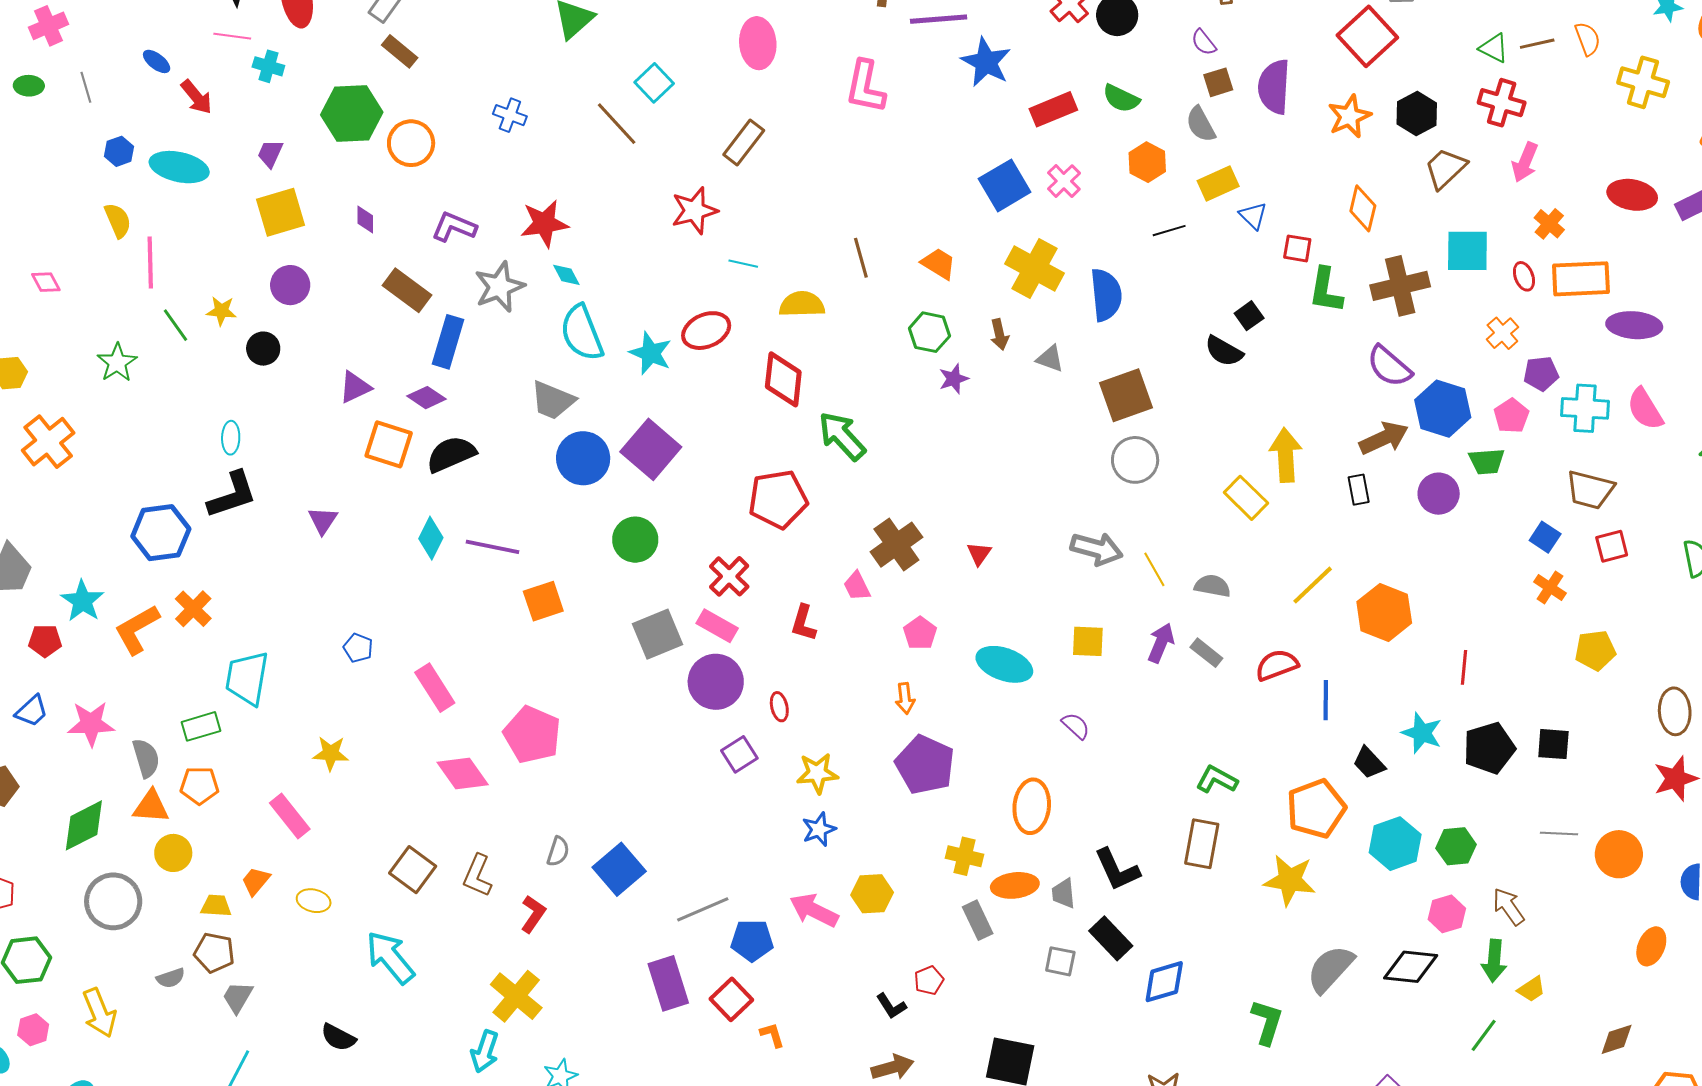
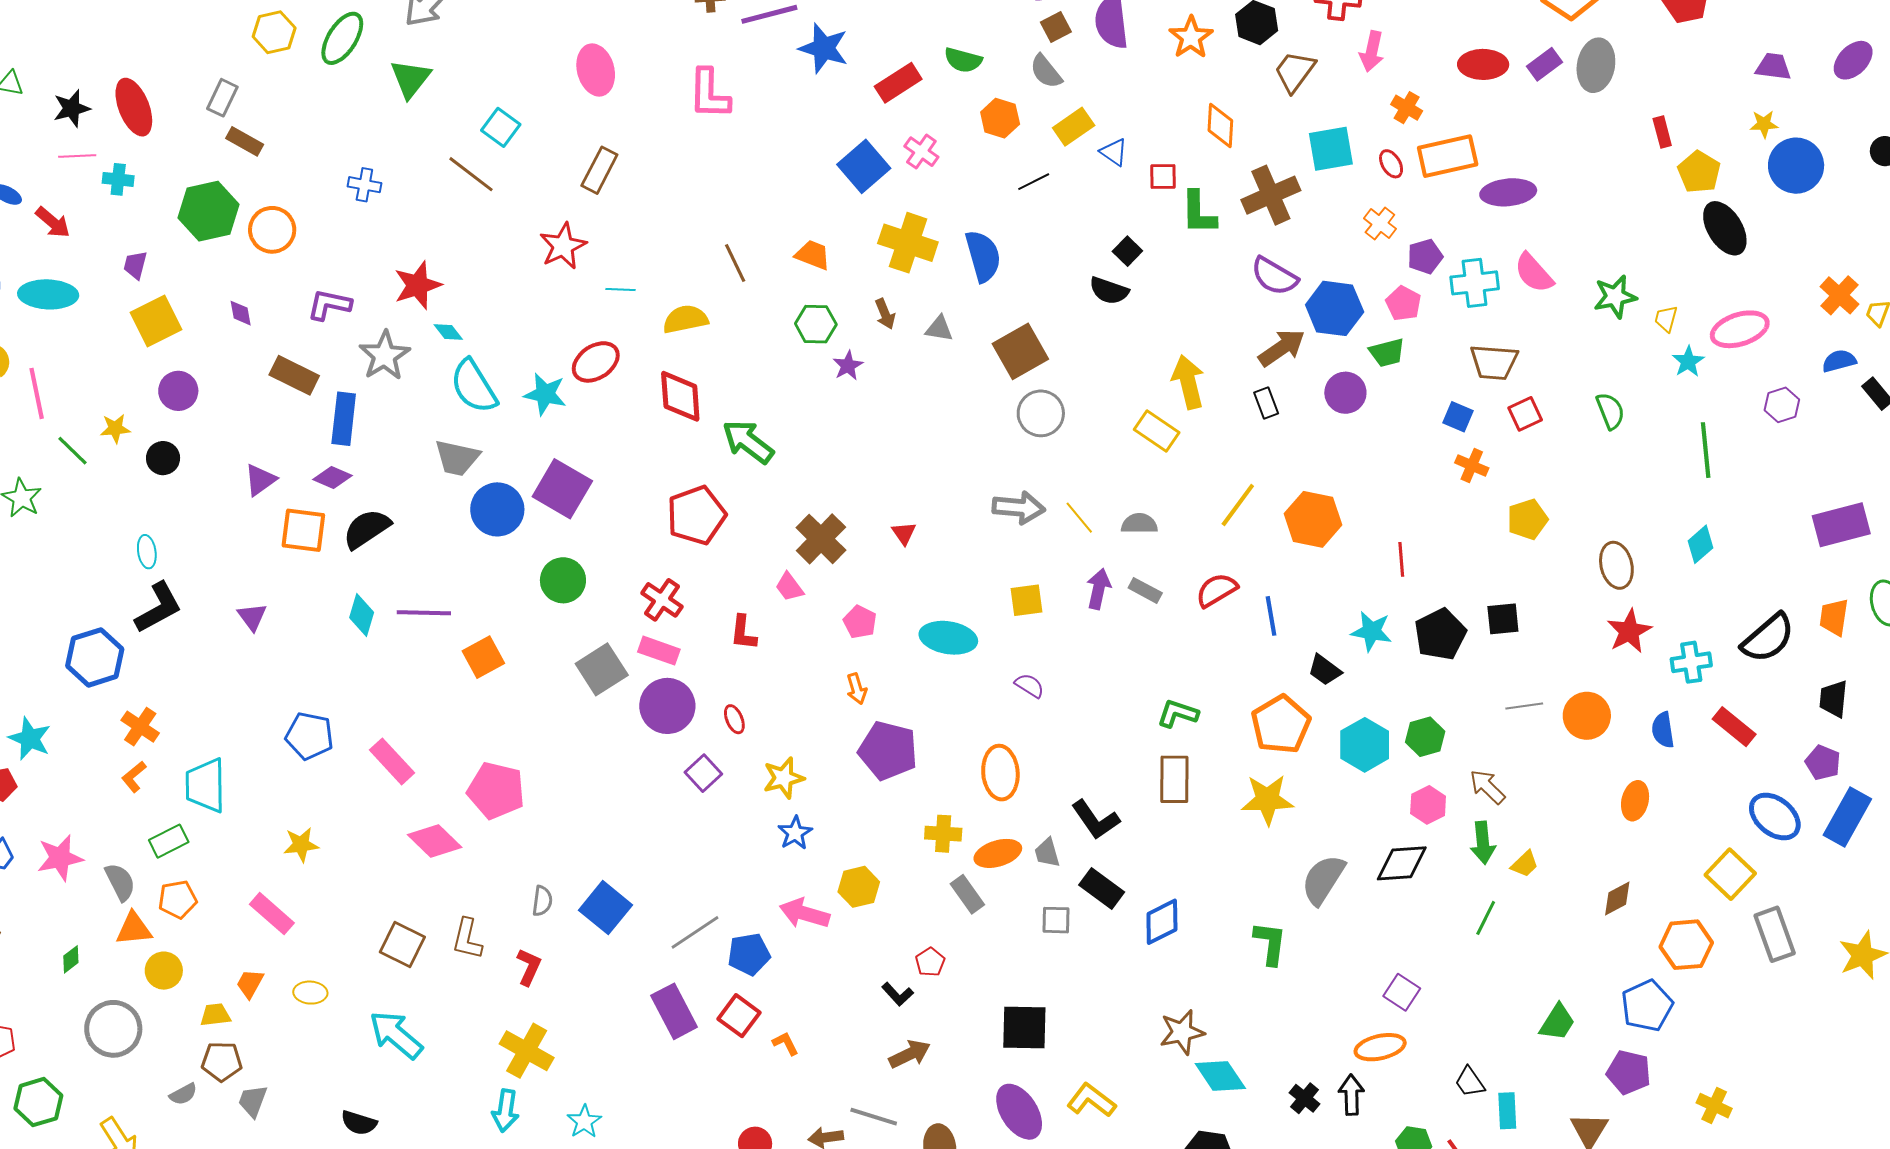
orange L-shape: (137, 629) -> (134, 777), moved, size x0.6
blue pentagon: (358, 648) -> (309, 736), size x1.6
green diamond: (84, 825) -> (71, 959), size x0.5

